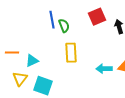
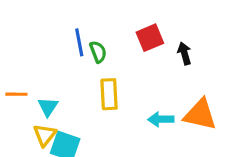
cyan triangle: (32, 61) -> (48, 107), turned -32
yellow triangle: (20, 79) -> (45, 135), moved

